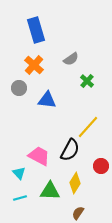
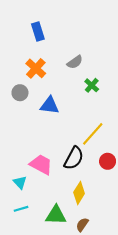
blue rectangle: (36, 30) -> (38, 31), size x0.7
red circle: (101, 166) -> (108, 161), moved
green triangle: (50, 191) -> (56, 215), moved

